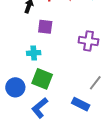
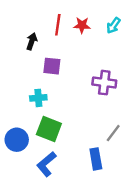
blue rectangle: (81, 104) -> (96, 159), turned 54

